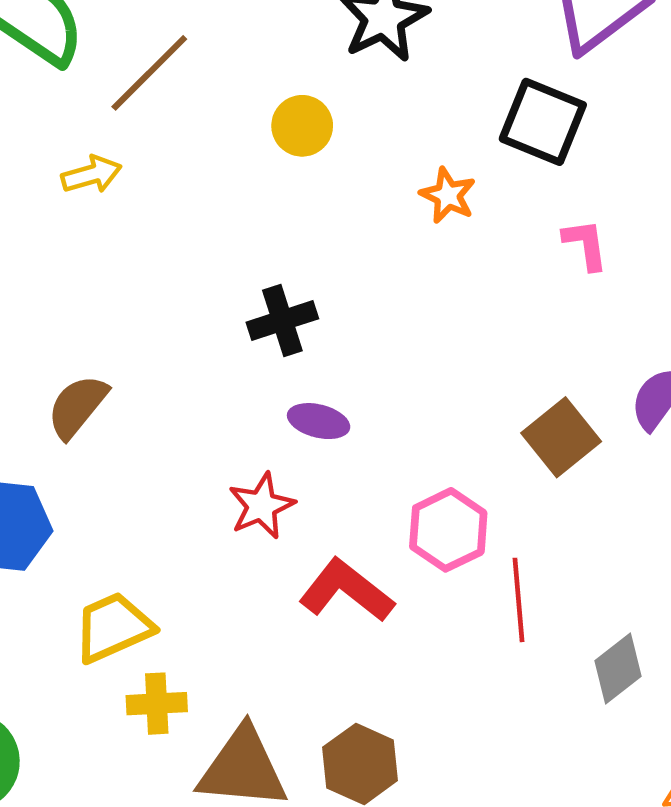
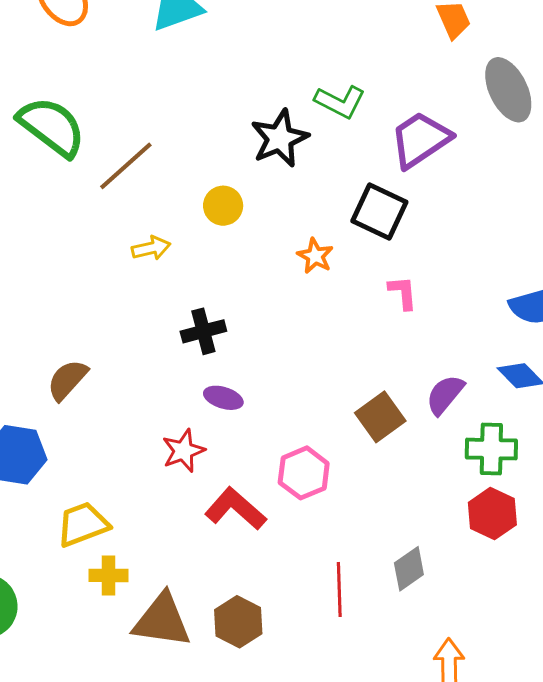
yellow arrow: (91, 175) -> (151, 248), moved
red line: (518, 600) -> (339, 589), moved

